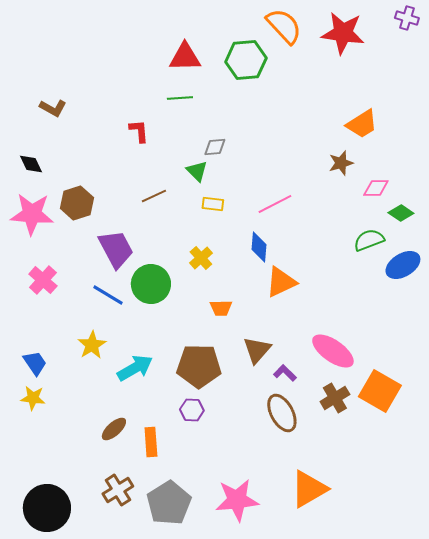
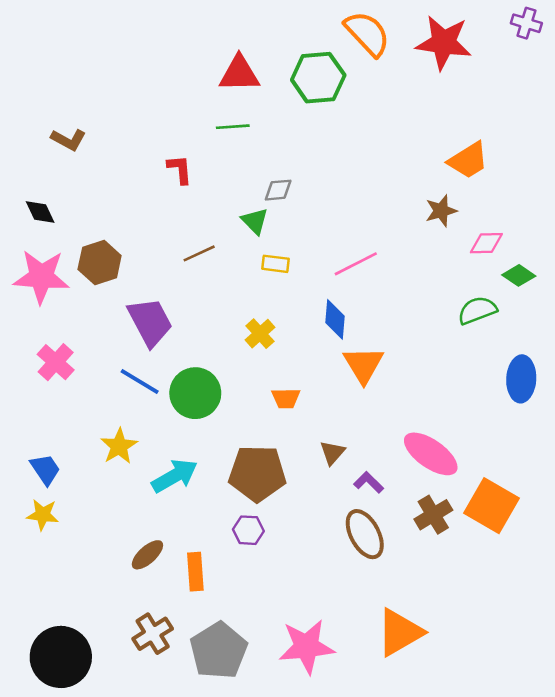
blue ellipse: (403, 265) -> (521, 379), moved, turned -56
orange triangle: (281, 282) -> (363, 365), turned -36
green circle: (151, 284) -> (195, 393), moved
brown triangle: (257, 350) -> (332, 453), size x0.7

